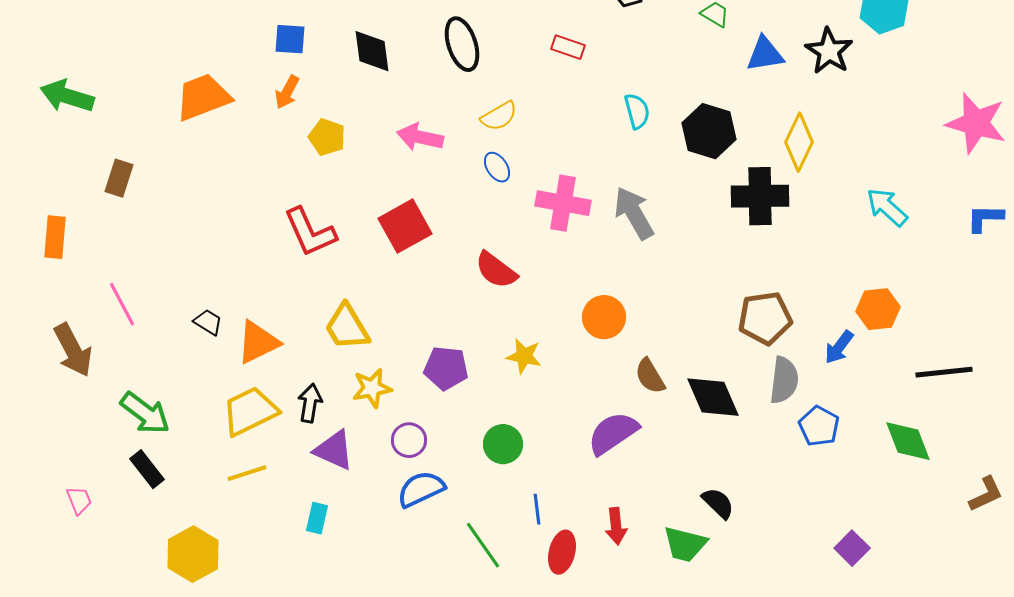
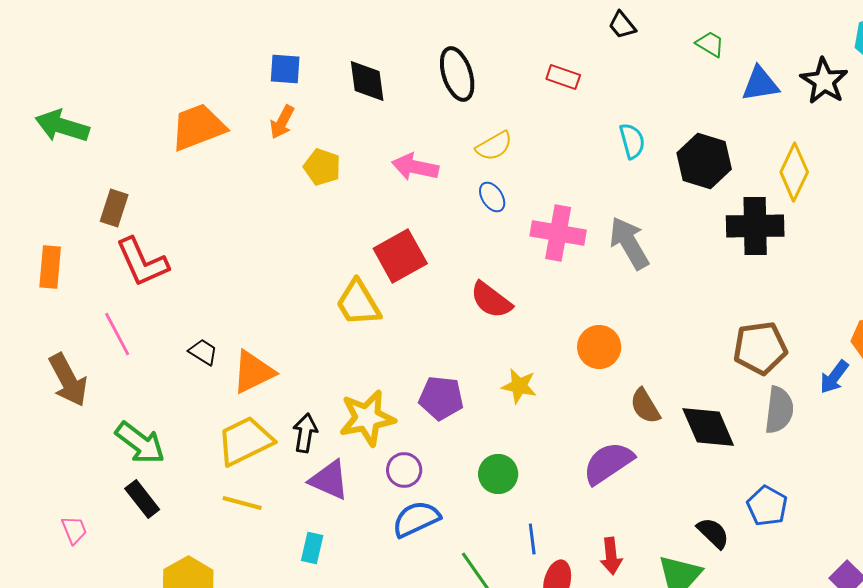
red L-shape: (310, 232) -> (142, 262), moved
yellow trapezoid: (347, 327) -> (358, 303), moved
yellow star: (372, 388) -> (367, 418), size x1.4
blue pentagon: (819, 426) -> (767, 506), moved
yellow line: (247, 473) -> (242, 503), turned 33

